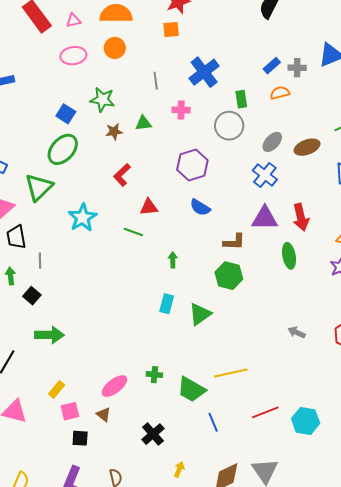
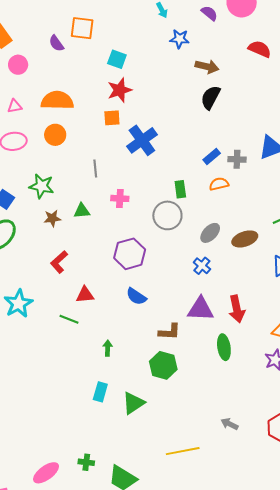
blue cross: (204, 72) -> (142, 140), moved
blue cross: (265, 175) -> (202, 266), size x0.7
yellow line: (231, 373) -> (183, 451), moved

